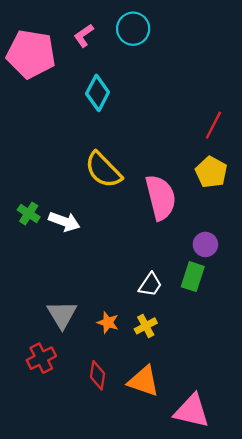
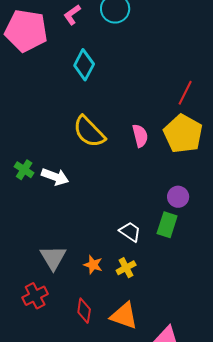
yellow pentagon: (211, 172) -> (183, 134), size x1.4
pink semicircle: (161, 197) -> (140, 136), moved, size x0.6
white trapezoid: (150, 285) -> (130, 232), turned -90

